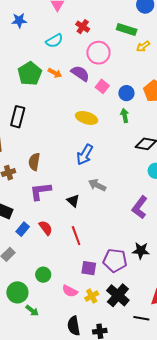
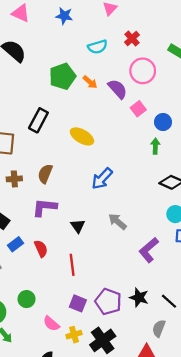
yellow ellipse: (87, 118) -> (82, 136), moved
gray arrow: (97, 185) -> (117, 221), moved

